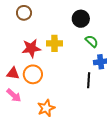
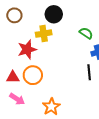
black circle: (81, 19) -> (54, 14), moved
yellow cross: (54, 43) -> (44, 34), moved

